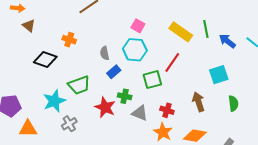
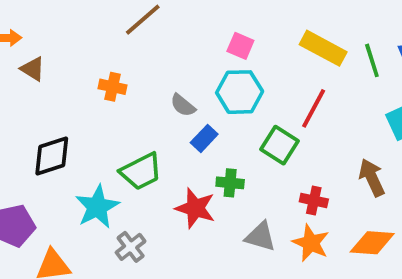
green line: (206, 29) -> (372, 60), moved
gray semicircle: (105, 53) -> (183, 105), turned -32
black diamond: (45, 59) -> (52, 156), moved, turned -30
green square: (152, 80) -> (279, 145), turned -36
gray triangle: (140, 113) -> (260, 237), moved

